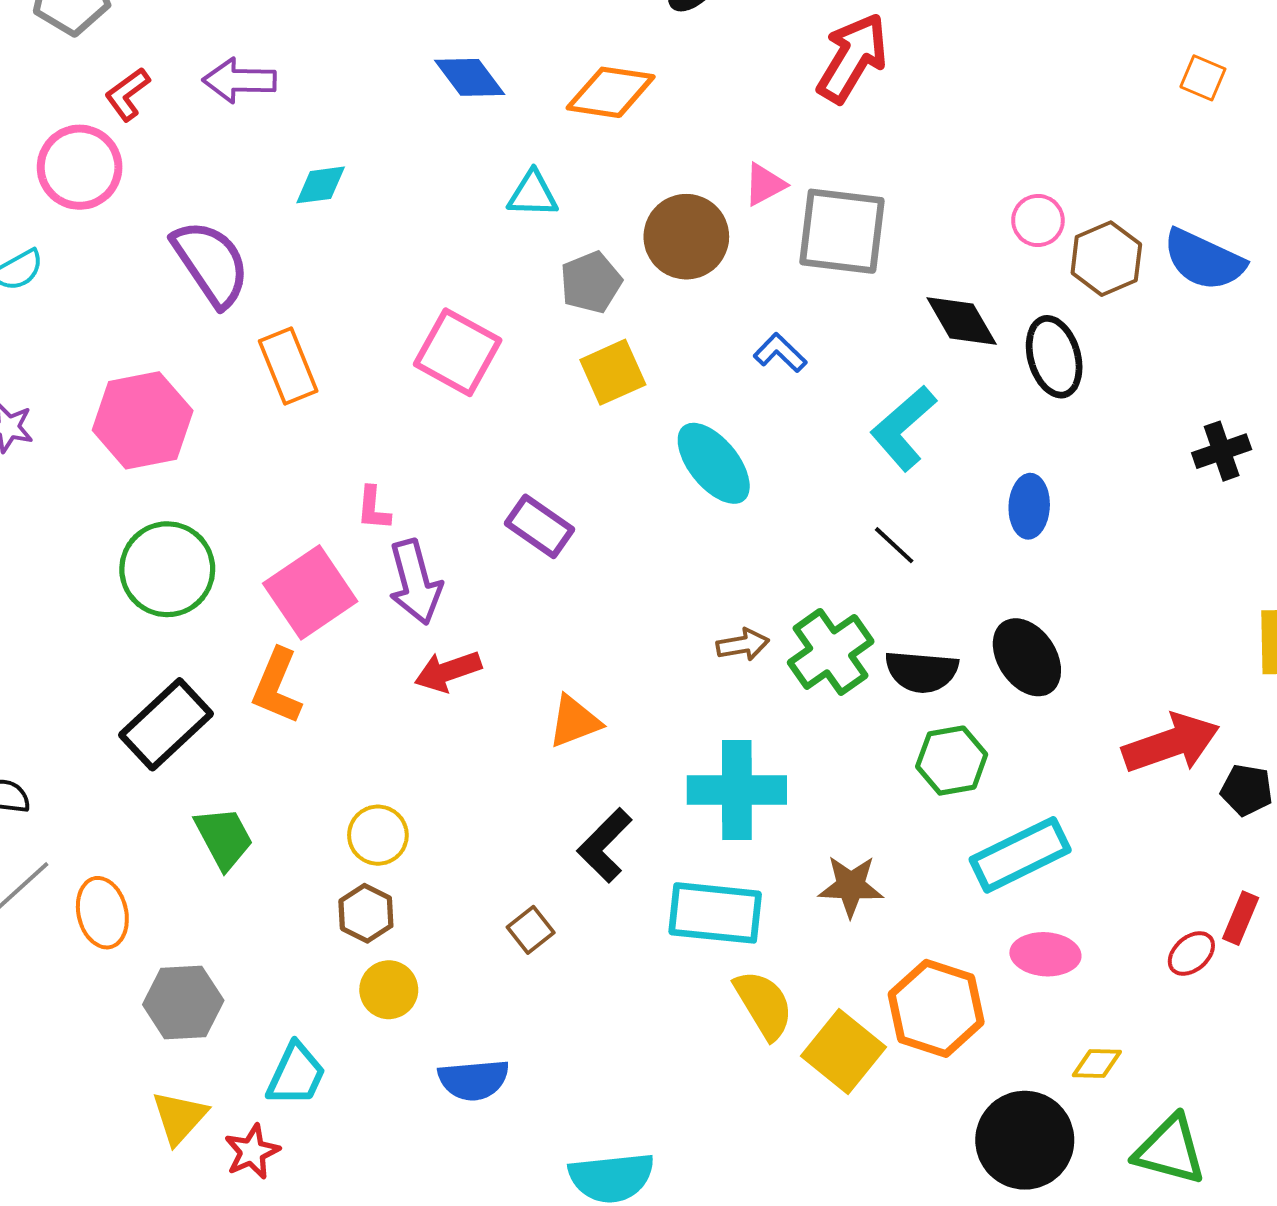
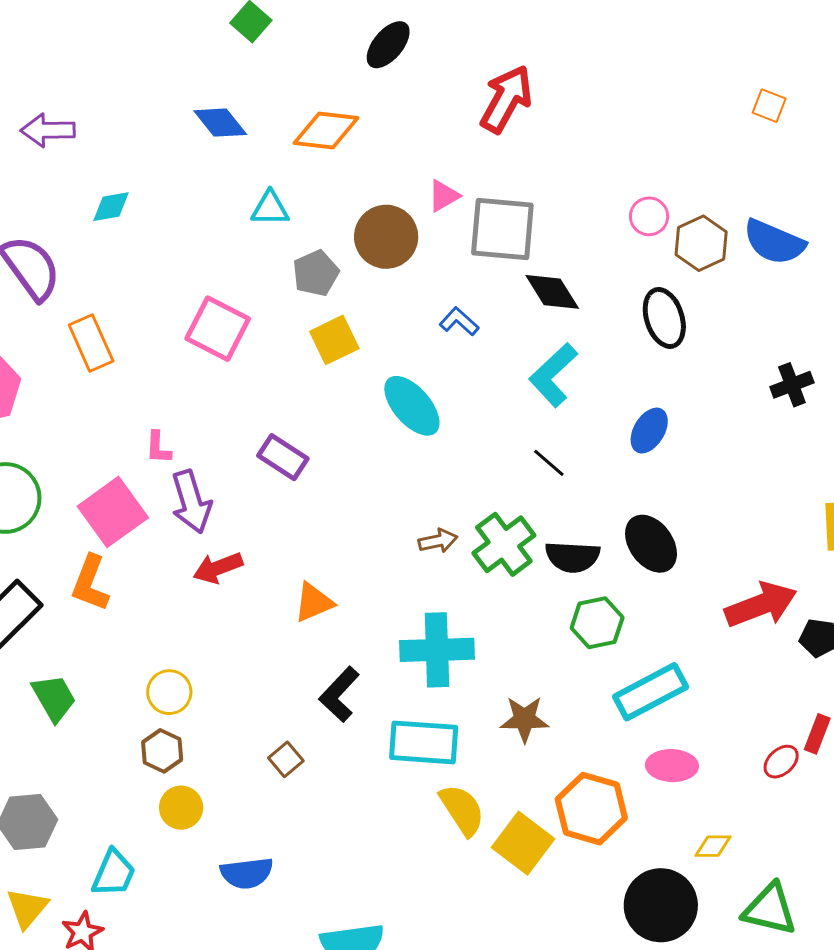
black diamond: (962, 321) -> (552, 292), moved
blue ellipse: (1029, 506) -> (649, 431), turned 30

